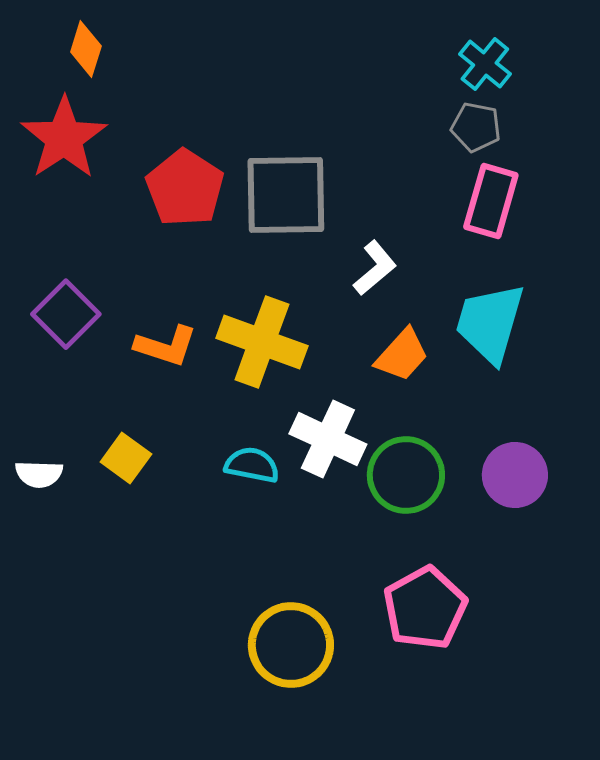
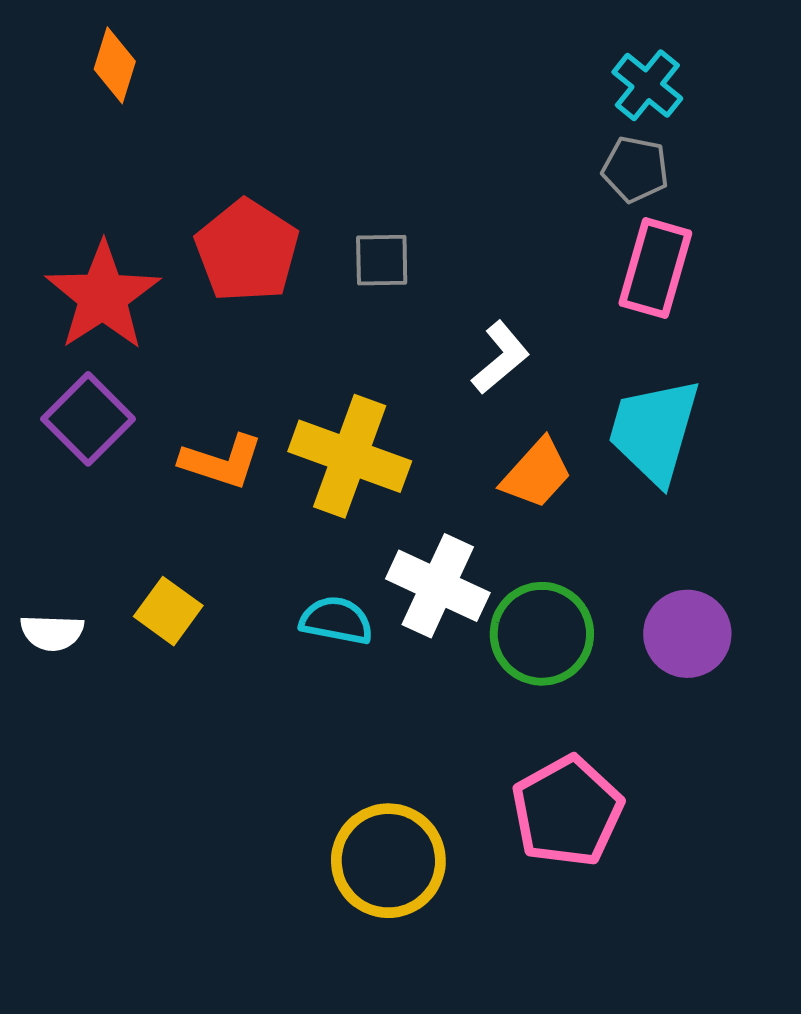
red star: (64, 138) -> (103, 296), moved
gray square: (286, 195) -> (382, 260), size x0.5

